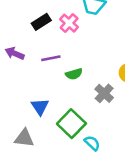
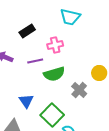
pink cross: (69, 23) -> (55, 45), moved, turned 35
green semicircle: (74, 74) -> (54, 74), size x1.5

